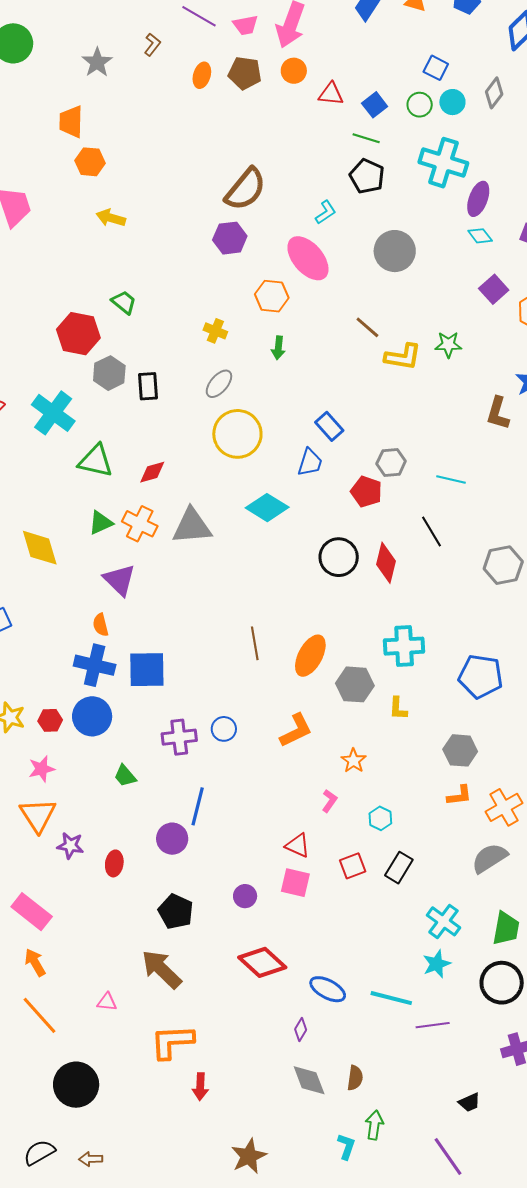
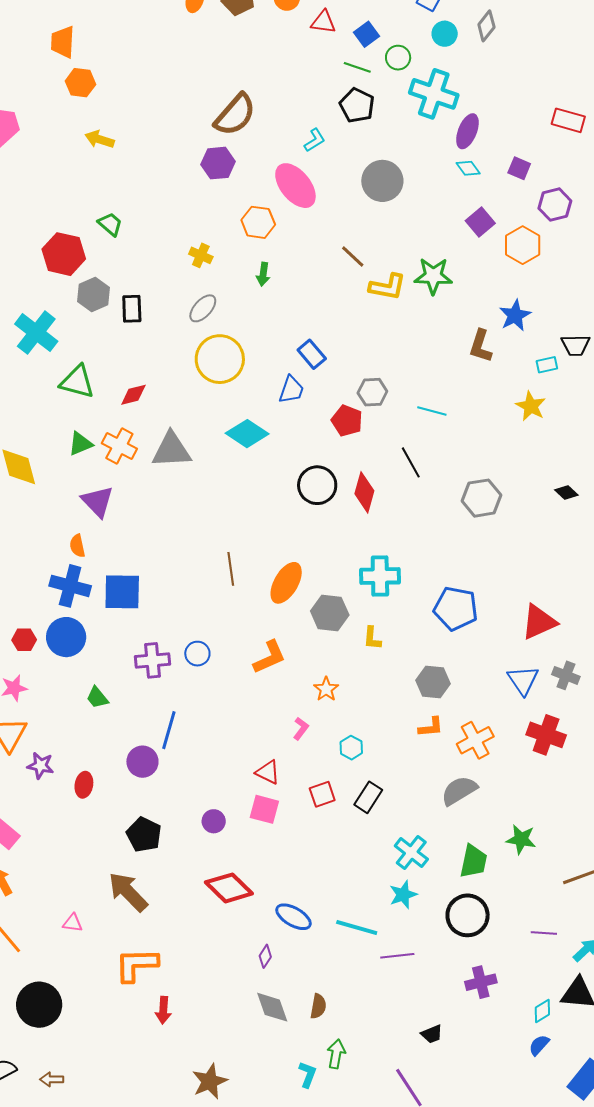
green circle: (420, 105) -> (398, 58), moved
green star: (448, 345) -> (433, 276), size x1.4

